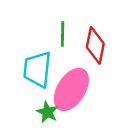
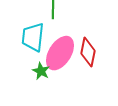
red diamond: (95, 45) -> (88, 52), moved

